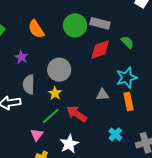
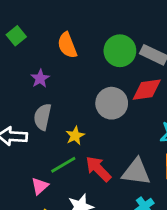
gray circle: (59, 70) -> (112, 103), moved
gray triangle: (102, 95) -> (136, 172), moved, size x1.6

